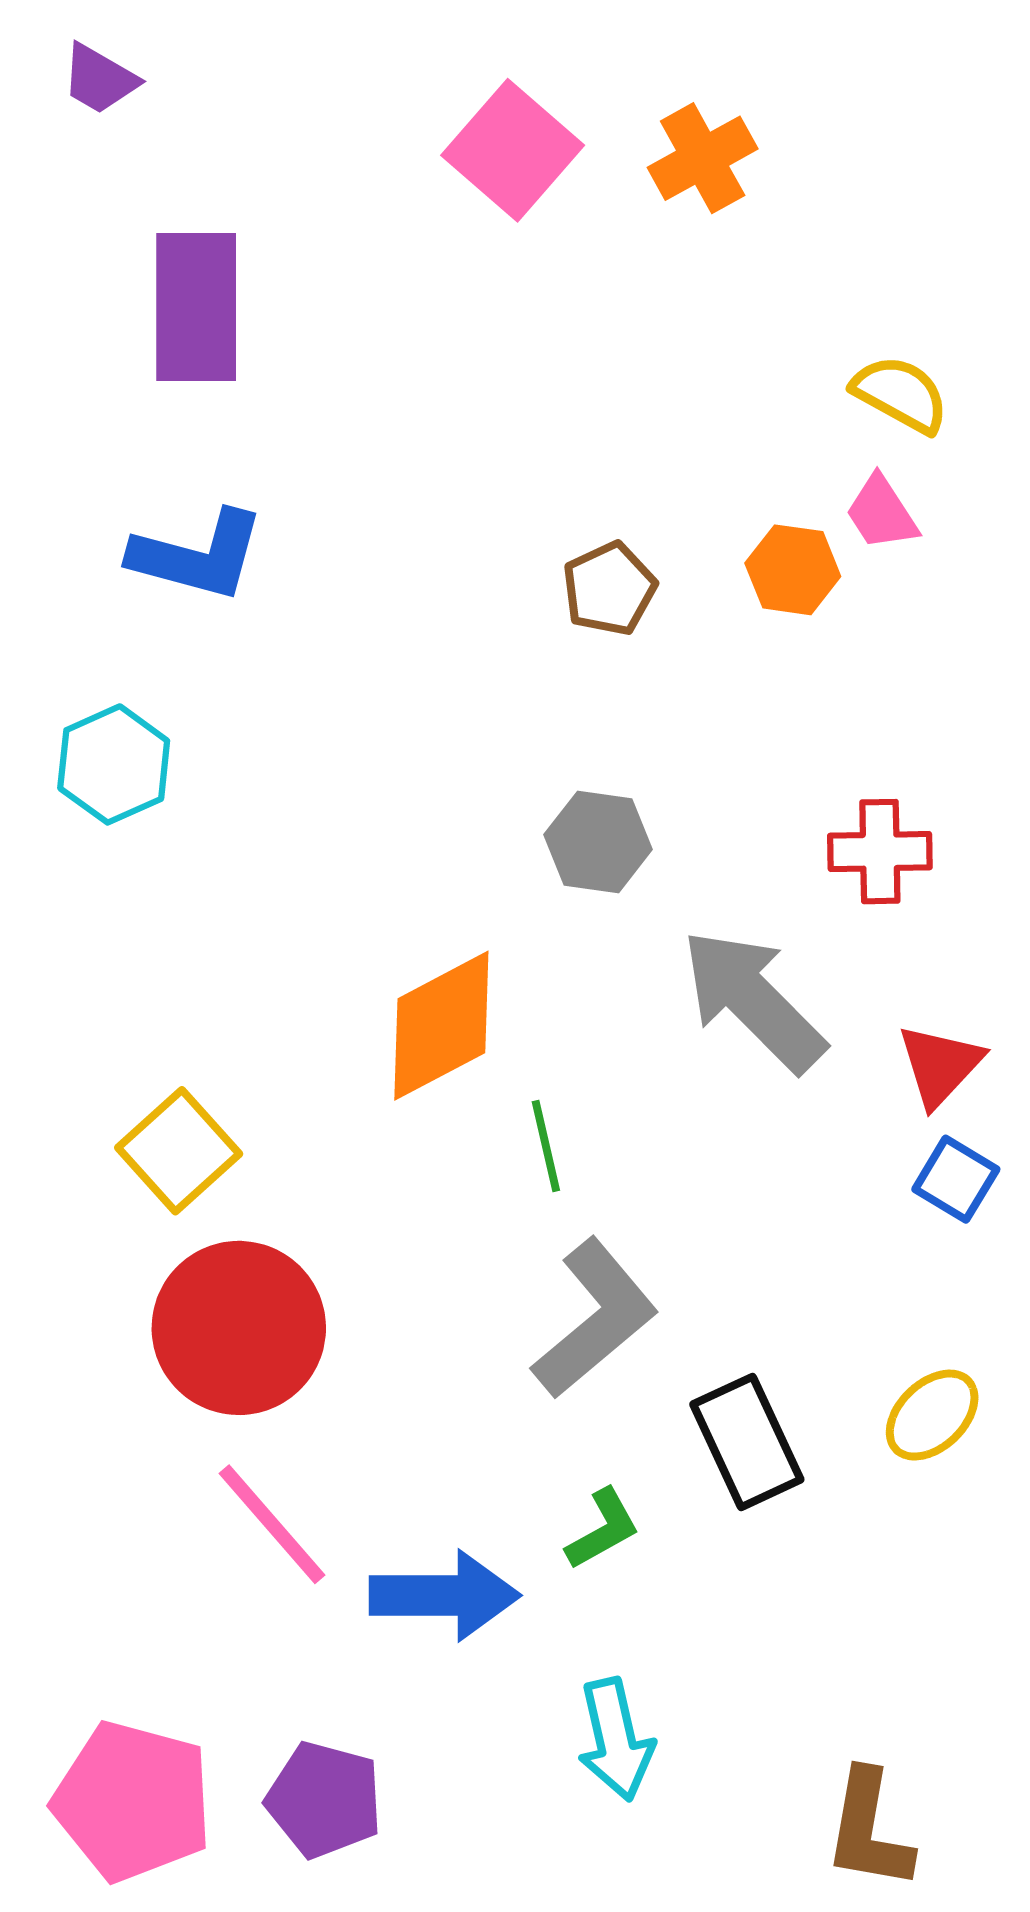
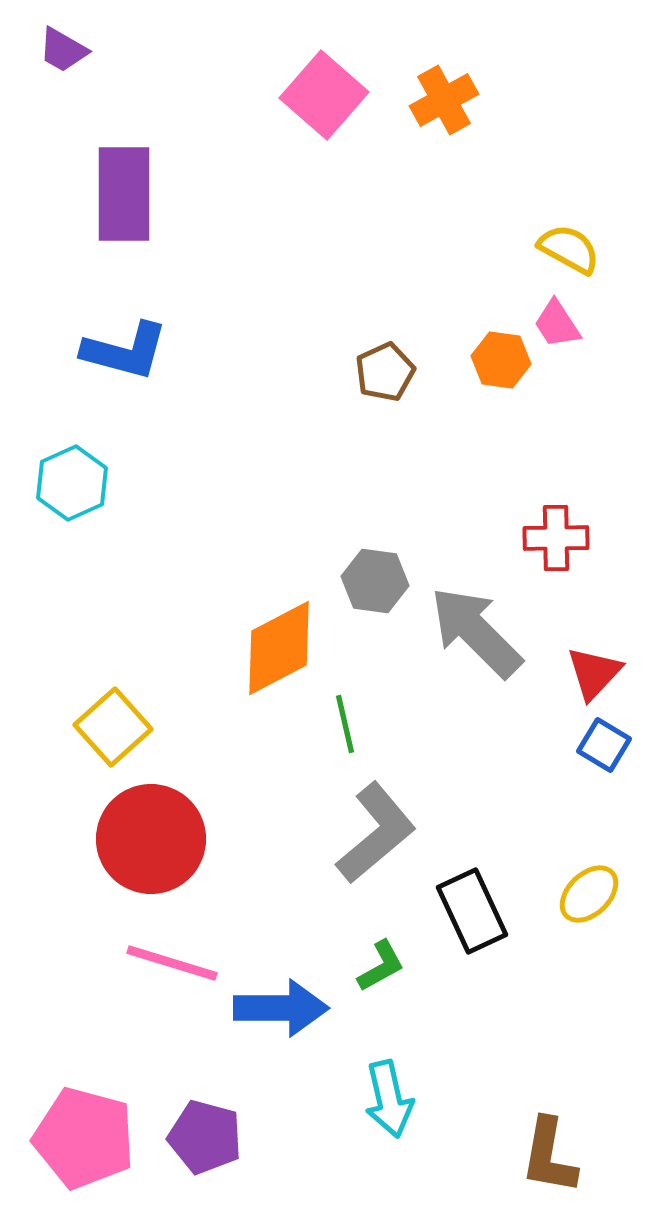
gray hexagon: (598, 842) -> (375, 581), moved
pink line: (272, 1524) -> (172, 963), turned -32

